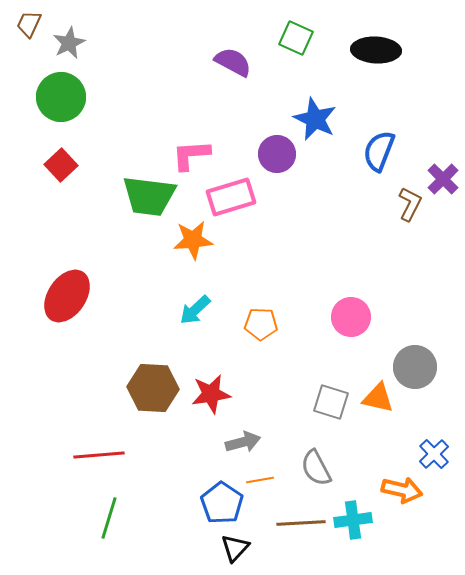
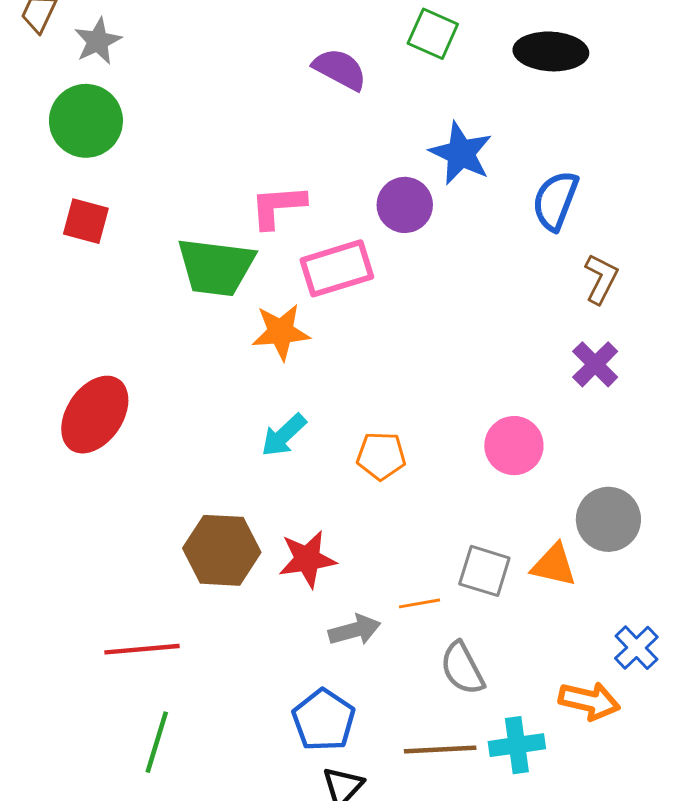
red square: (61, 165) -> (86, 221), turned -32
purple cross: (443, 179) -> (595, 364), moved
orange line: (260, 480) -> (420, 603), moved

